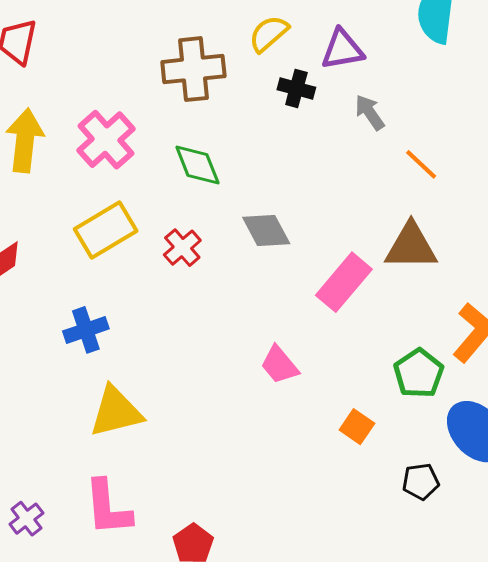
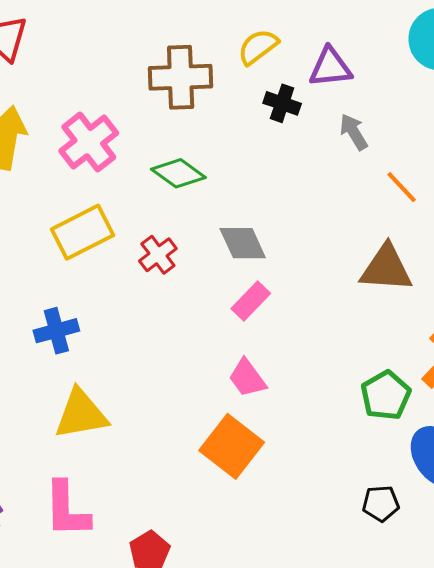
green diamond: (197, 165) -> (178, 173), turned -36
pink rectangle: (344, 282) -> (251, 301), moved, size x0.7
orange square: (357, 427) -> (232, 446), moved, size x1.8

